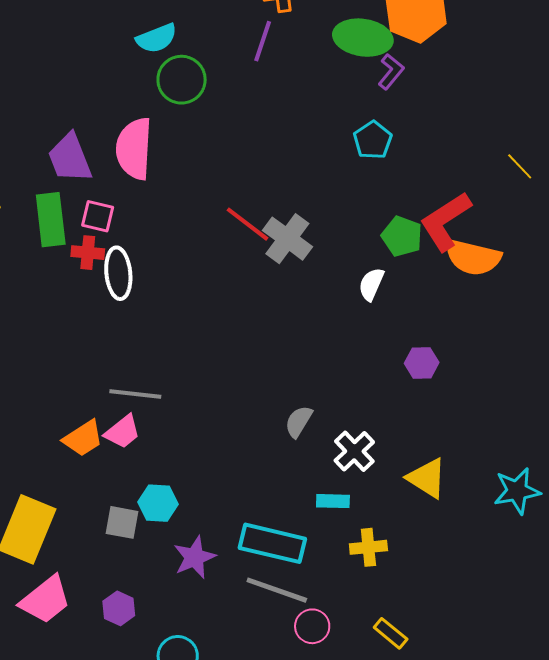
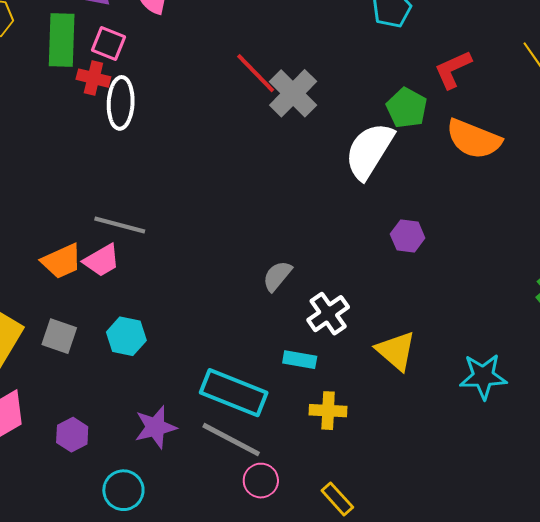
red L-shape: (446, 221) -> (453, 69), moved, size x0.7
white semicircle: (371, 284) -> (369, 151), size x1.8
gray square: (122, 522) -> (59, 336), moved
purple star: (194, 557) -> (155, 427), moved

